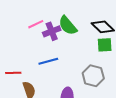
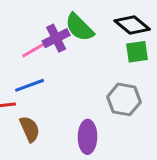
pink line: (36, 24) -> (33, 50), moved
blue line: (48, 61) -> (29, 85), moved

